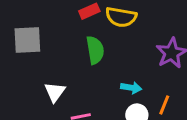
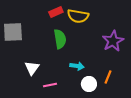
cyan arrow: (131, 88) -> (77, 66), moved

